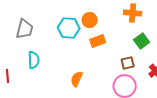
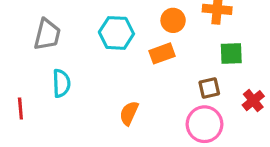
orange circle: (90, 20) -> (173, 20), moved
green square: (142, 41) -> (231, 53), turned 35

